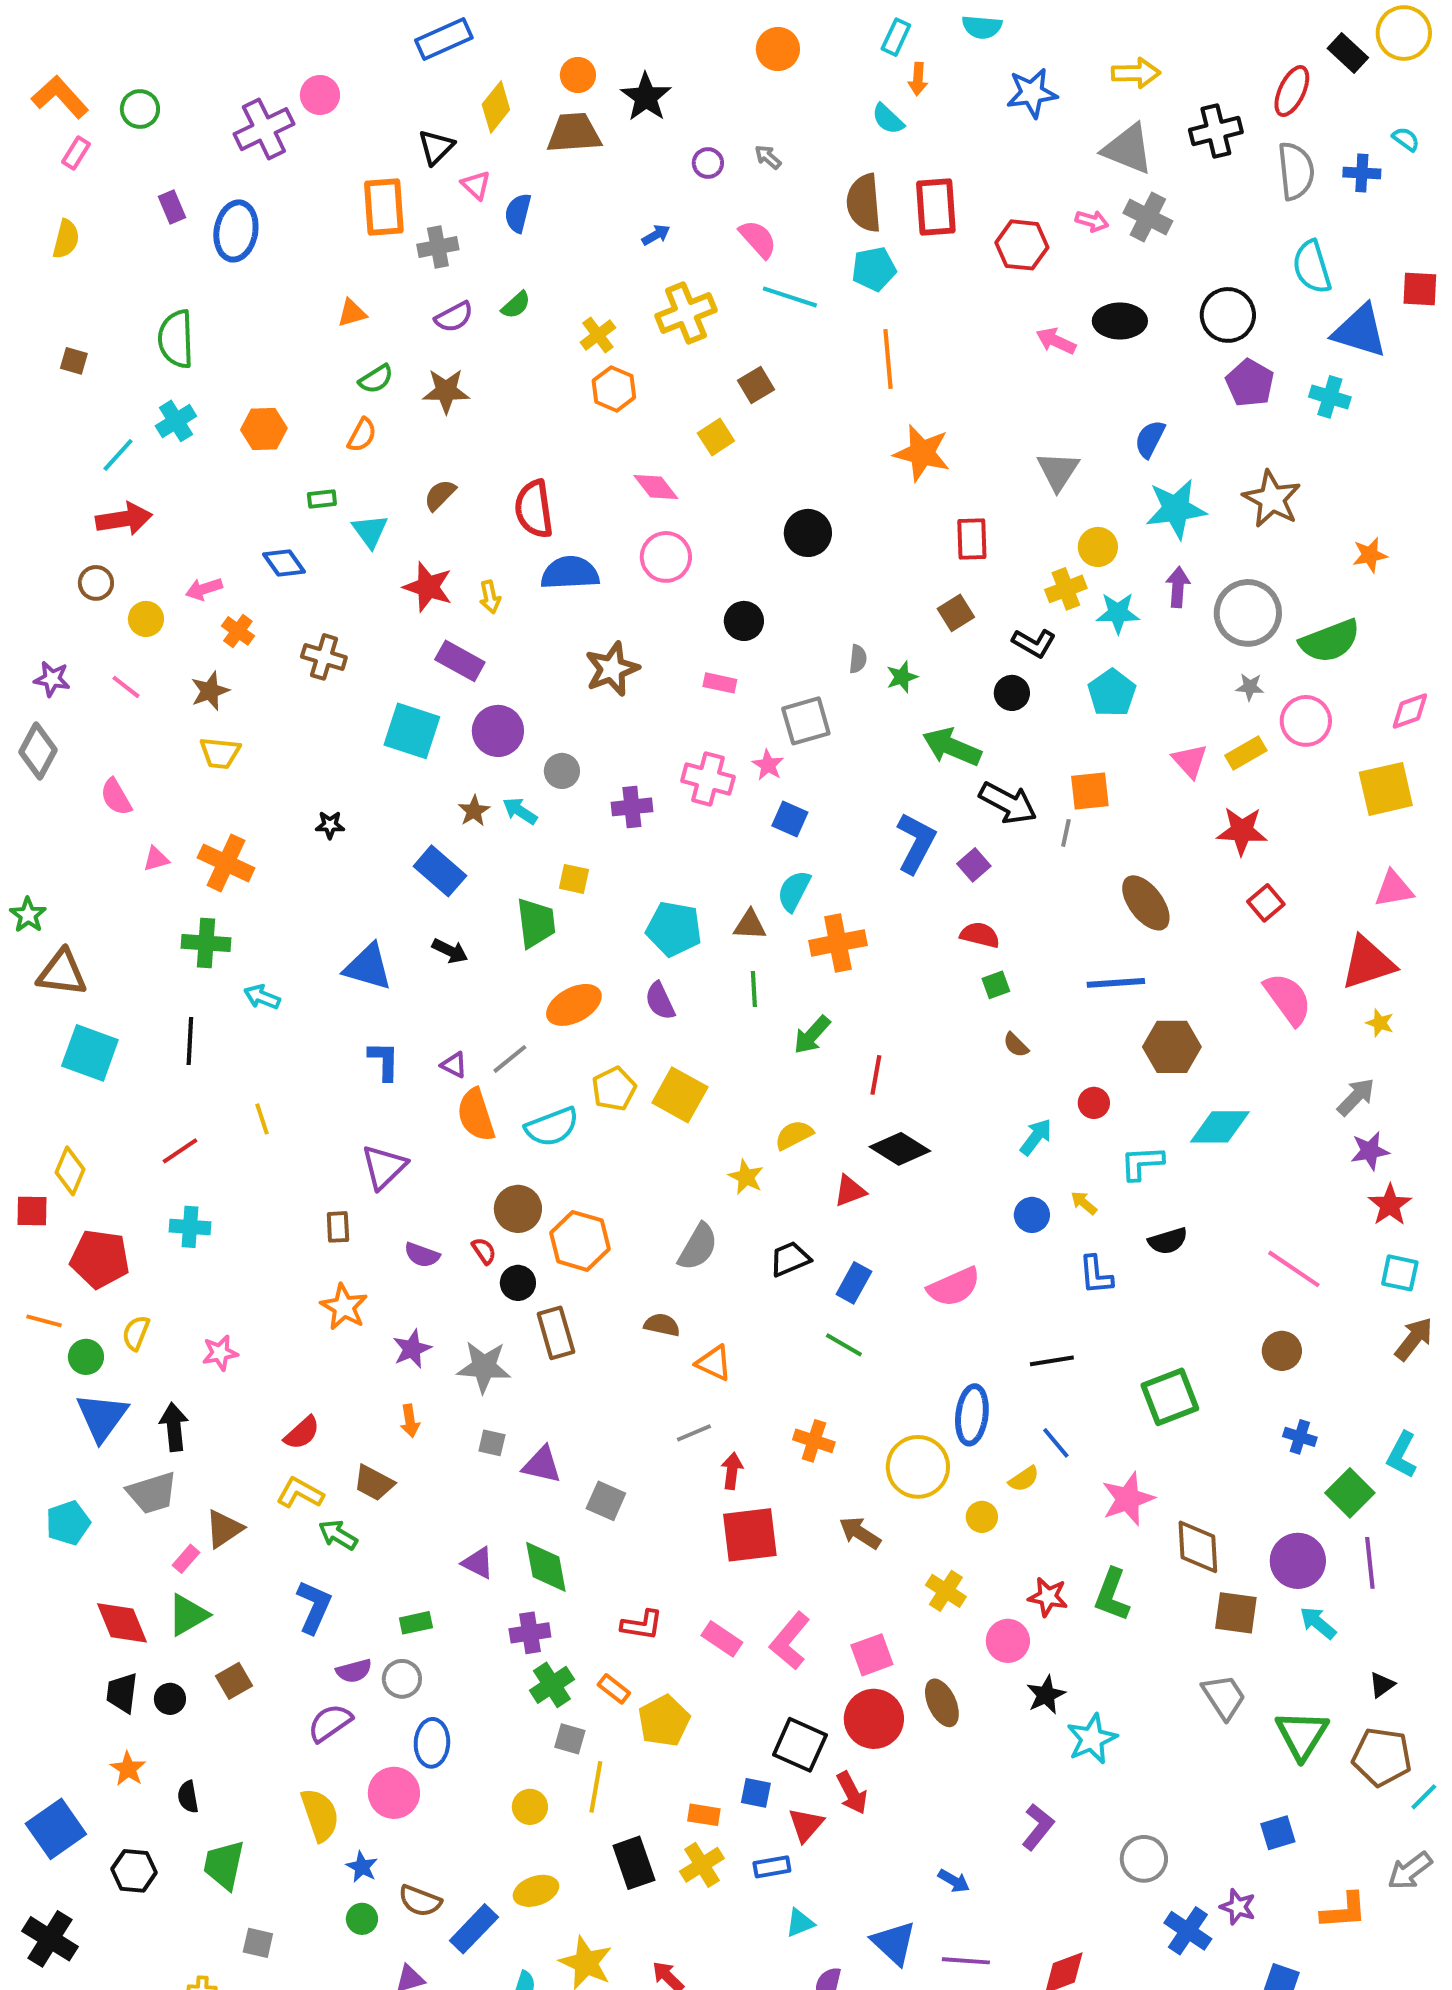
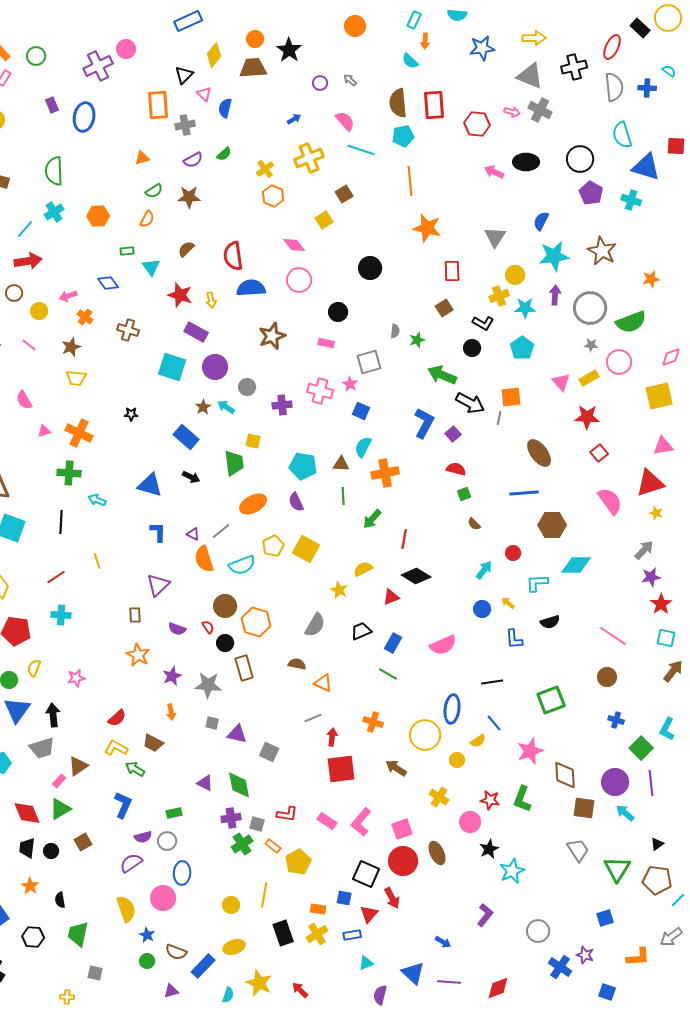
gray square: (570, 1739) -> (257, 824), moved

